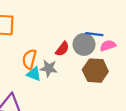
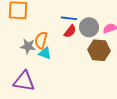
blue line: (94, 34) -> (69, 18), moved
gray star: (49, 68) -> (28, 46), moved

